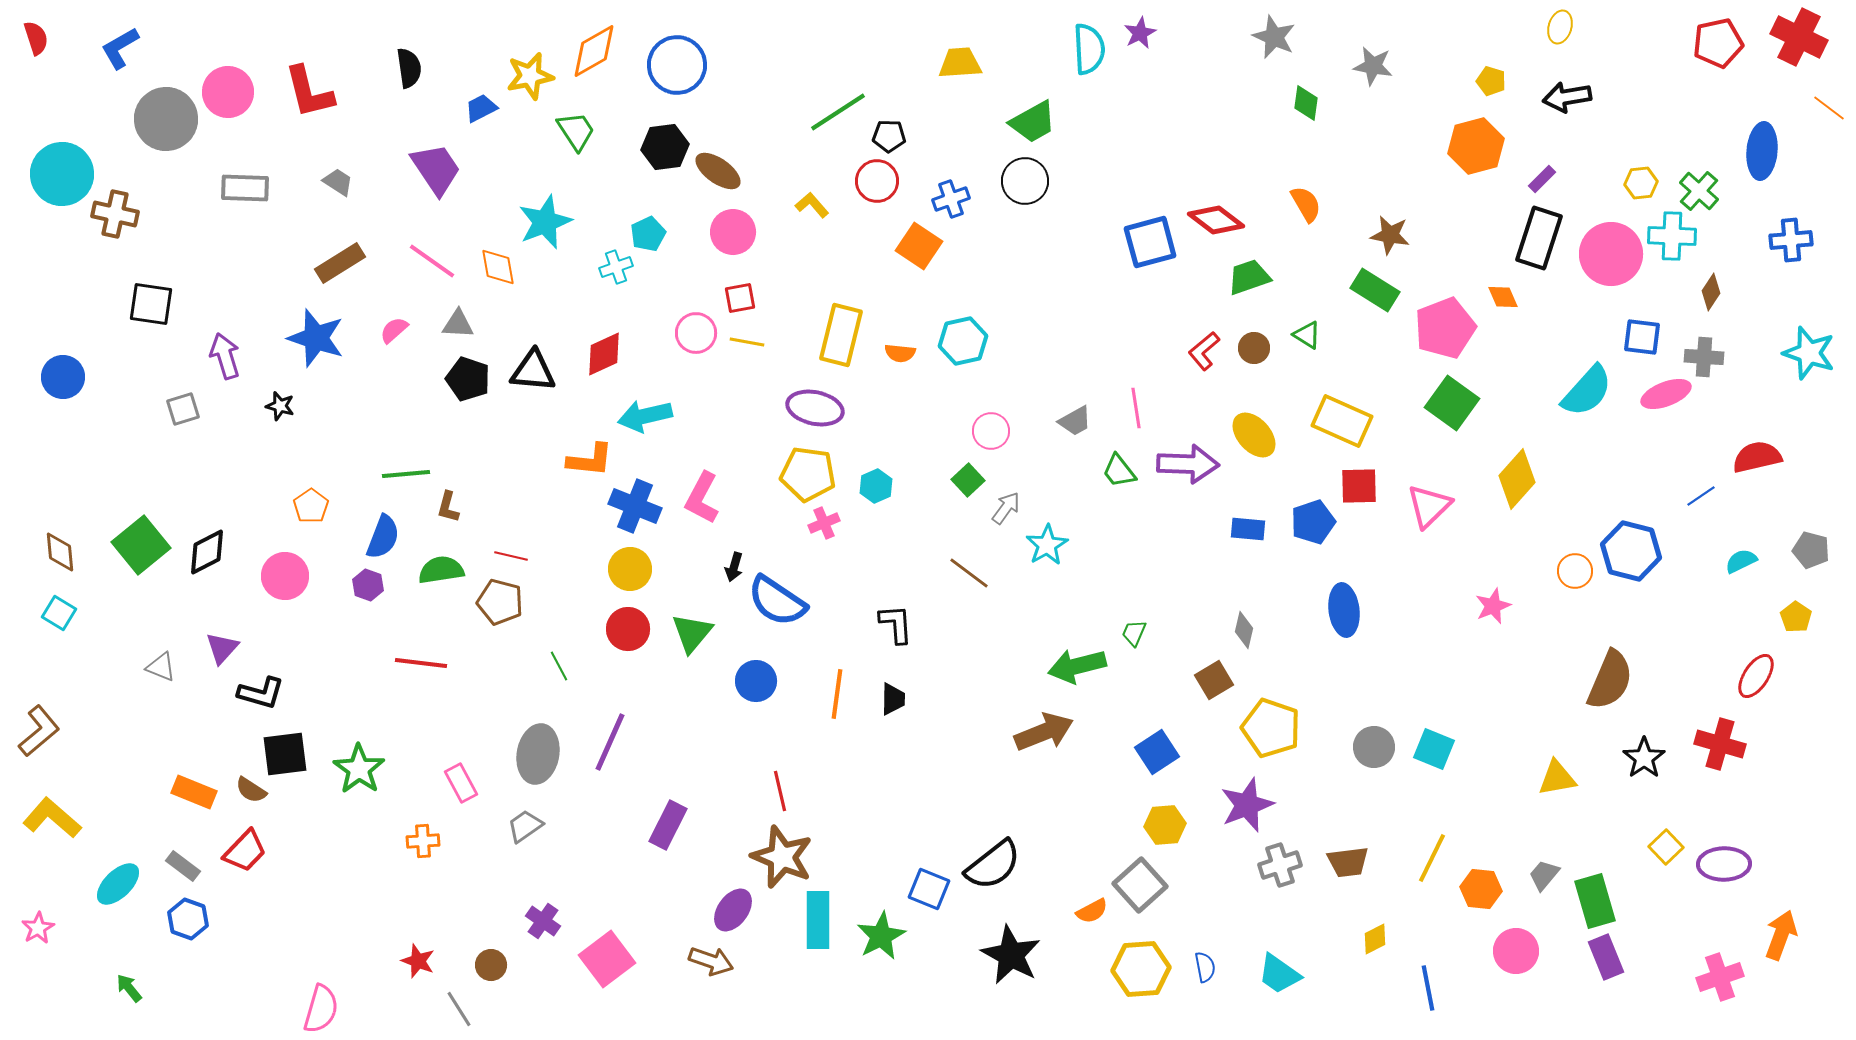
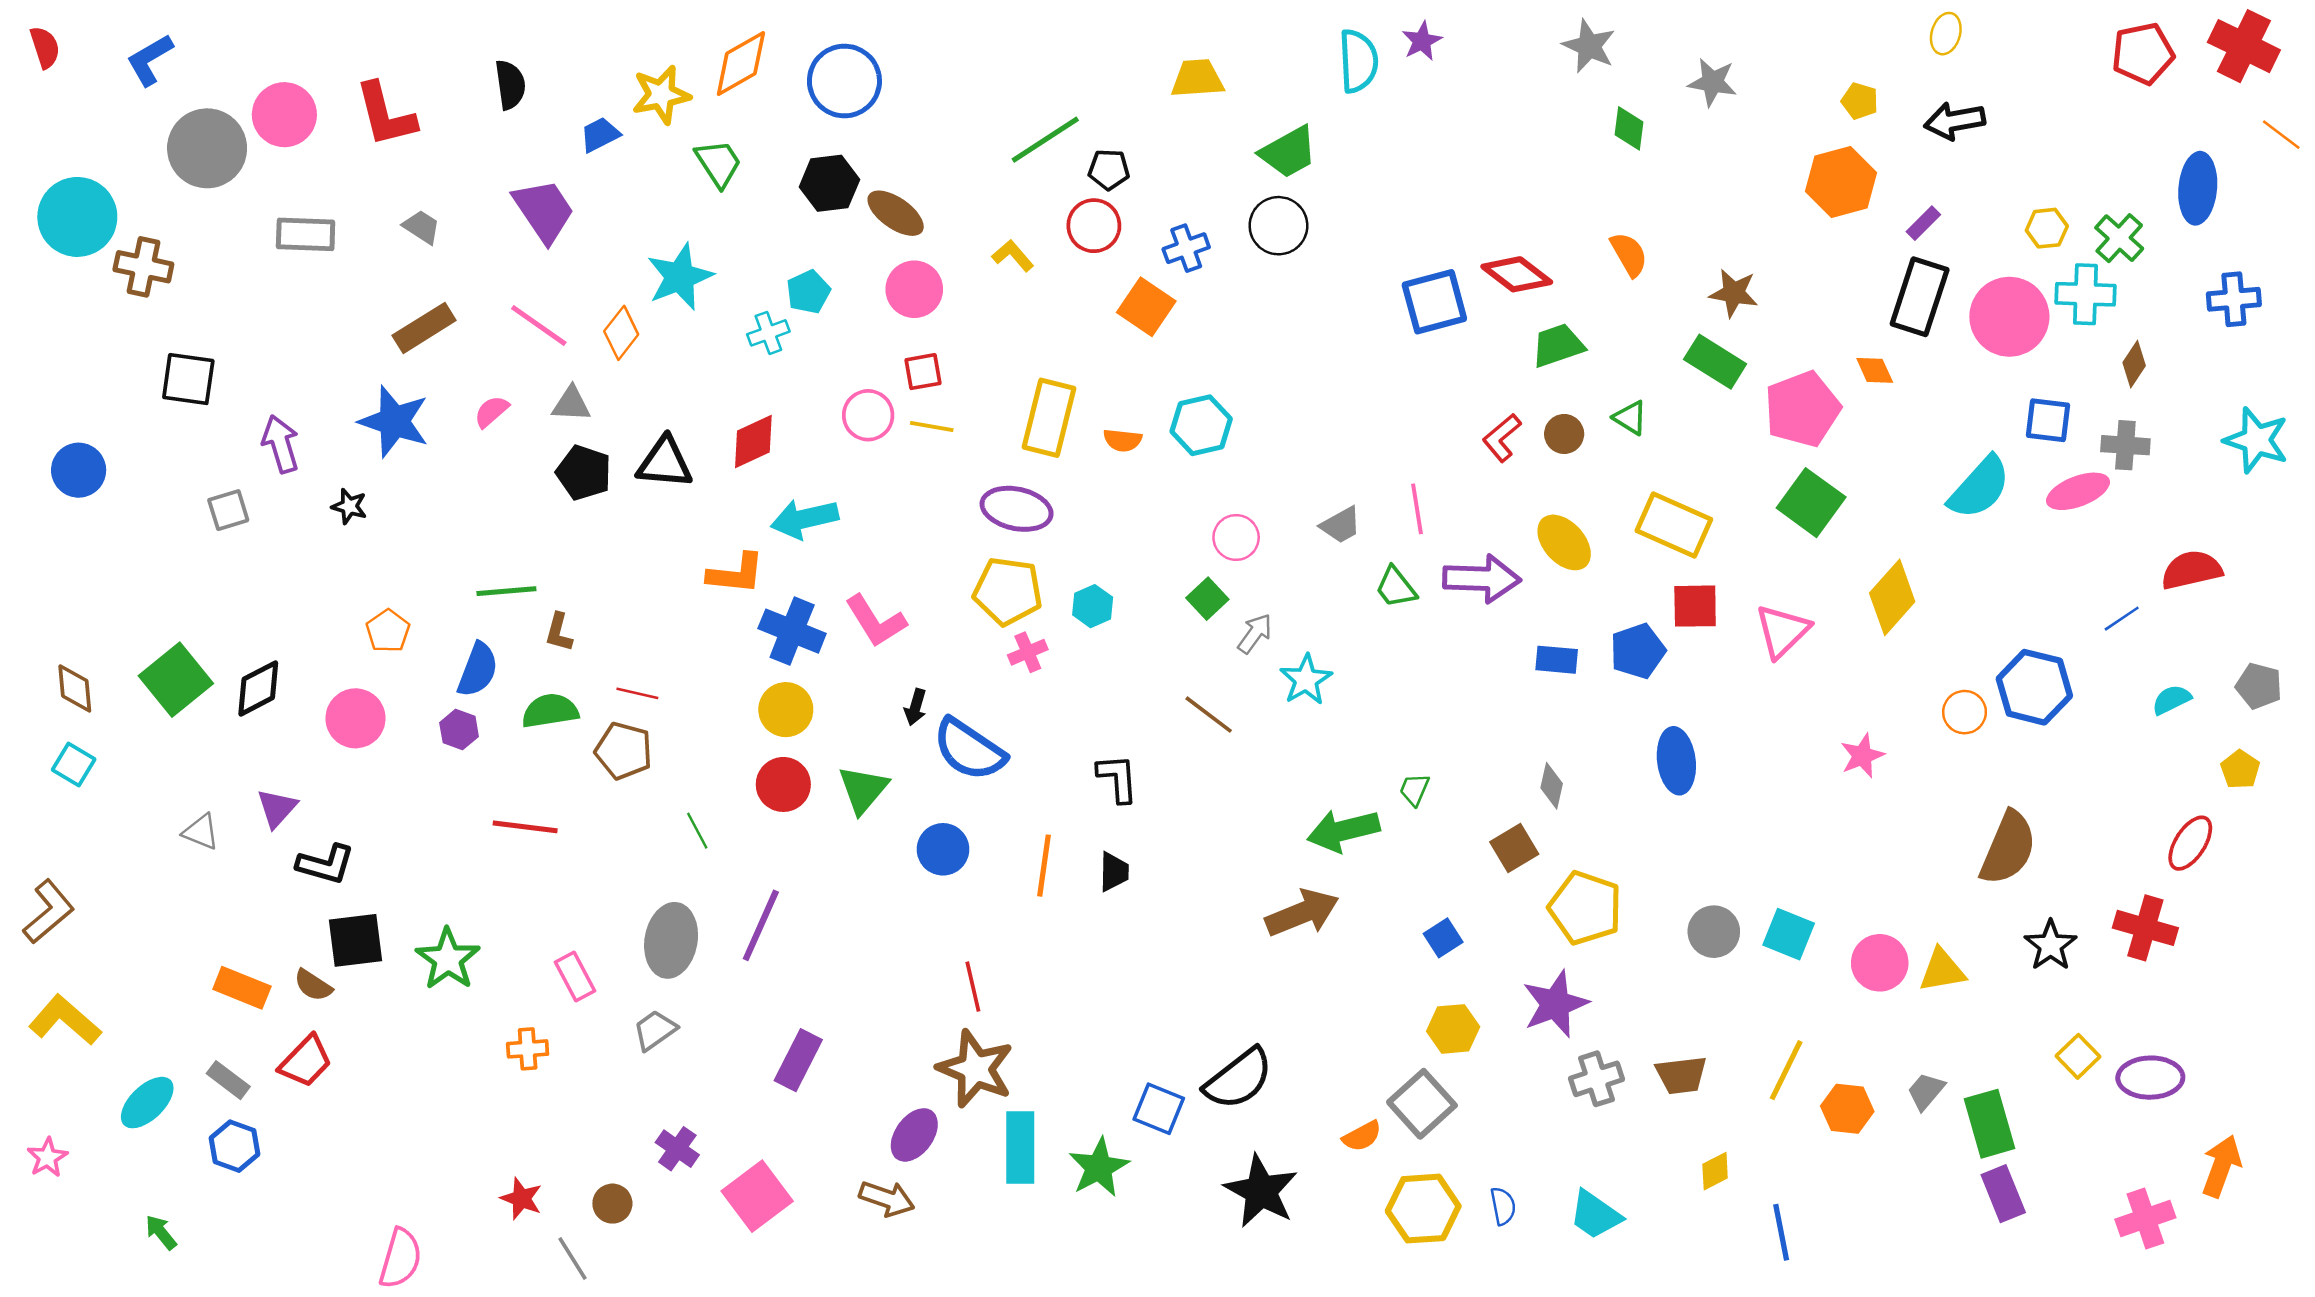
orange diamond: (498, 267) -> (621, 333), turned 48
pink L-shape: (702, 498) -> (876, 621), turned -60
blue square: (1157, 752) -> (1443, 938), size x0.7
purple rectangle: (668, 825) -> (798, 1060), moved
pink circle: (1516, 951) -> (1880, 963), moved

